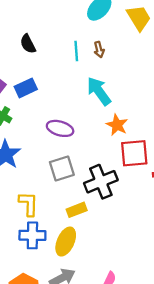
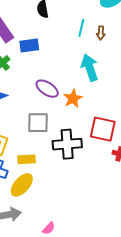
orange star: (117, 125) -> (73, 98), moved
yellow rectangle: (77, 210) -> (27, 159), moved

